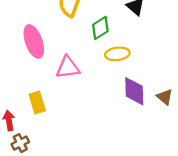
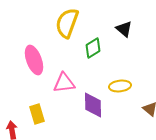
yellow ellipse: (117, 54) -> (120, 86), moved
purple diamond: (134, 91) -> (93, 105), moved

